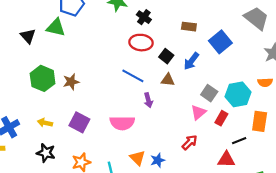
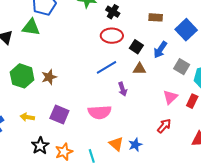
blue line: (133, 76) -> (106, 67), turned -55
gray square: (209, 93) -> (182, 67), moved
black star: (46, 153) -> (40, 146), moved, turned 30

